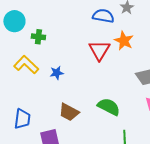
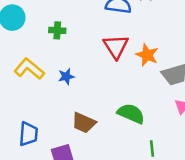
green cross: (38, 37) -> (57, 30), moved
orange star: (124, 41) -> (147, 55), moved

